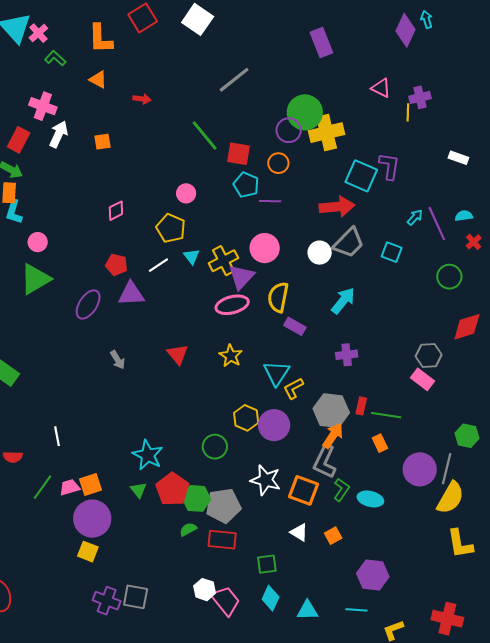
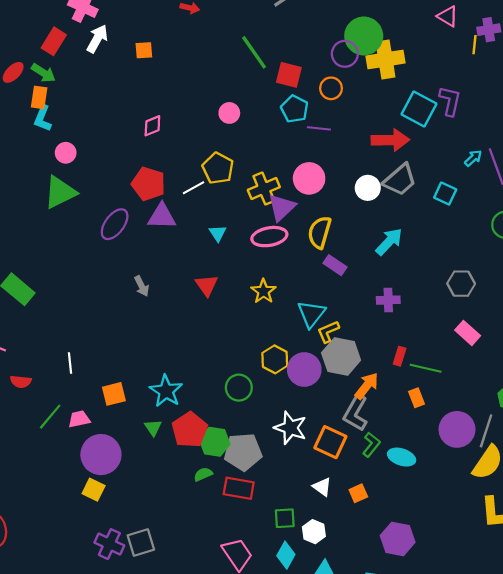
yellow pentagon: (171, 228) -> (218, 168), moved
cyan triangle: (192, 256) -> (218, 233), moved
red pentagon: (116, 265) -> (148, 184), size x1.4
gray hexagon: (429, 355) -> (461, 284), moved
gray hexagon: (331, 411) -> (341, 357), moved
orange square: (91, 485) -> (114, 394), moved
white hexagon: (205, 590) -> (314, 532), moved
gray square: (136, 597) -> (141, 542), turned -32

